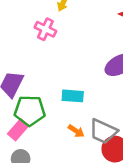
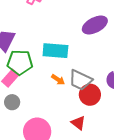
cyan rectangle: (73, 96) -> (55, 51), size x1.4

